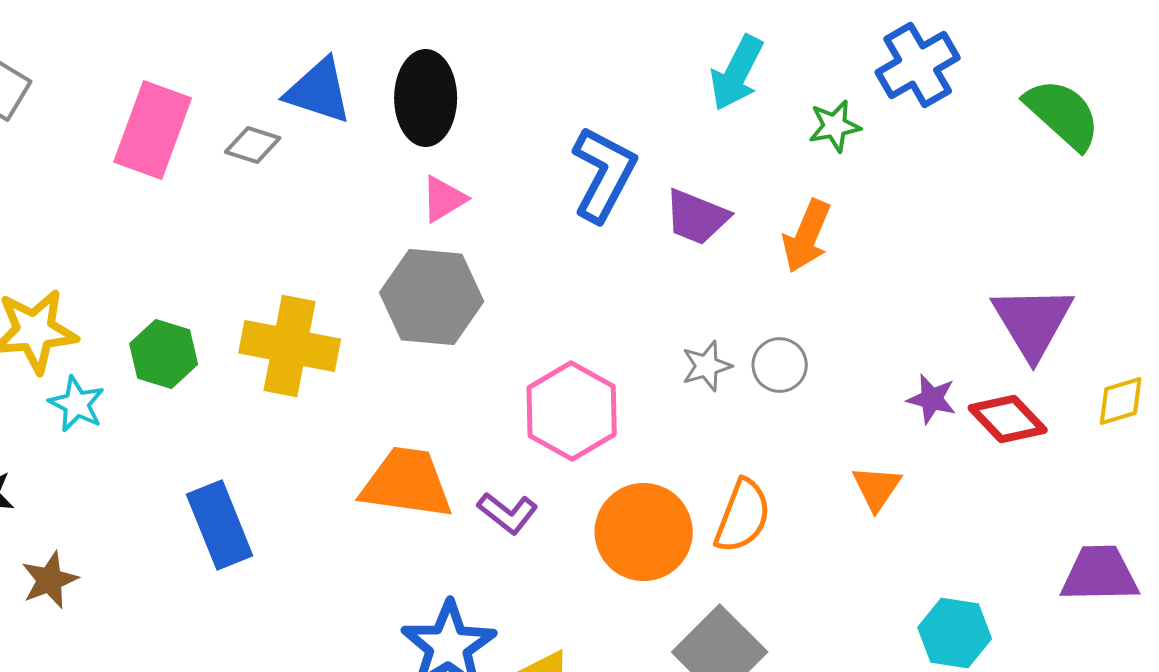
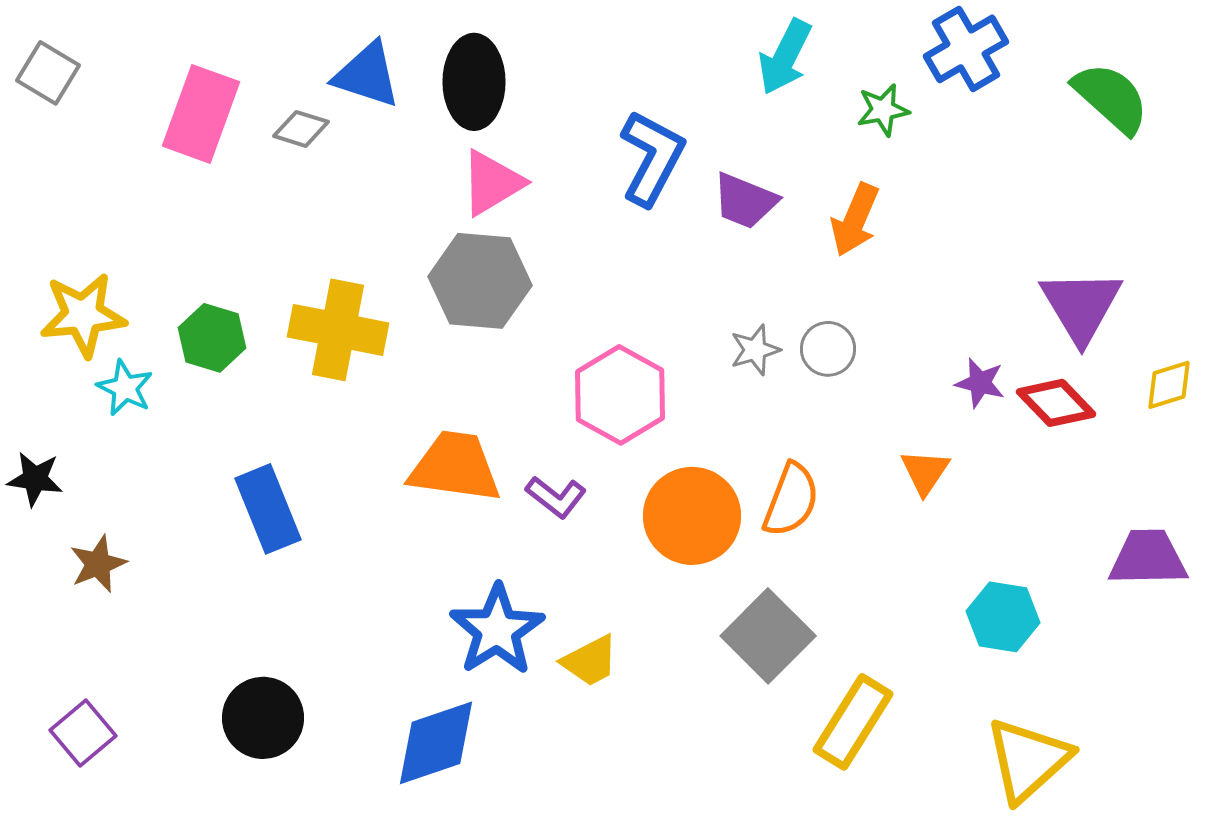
pink triangle: (444, 199) -> (492, 183), size x1.4

